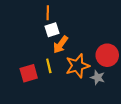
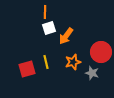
orange arrow: (60, 45) -> (66, 36), moved
orange star: (77, 66) -> (73, 62), size x0.7

